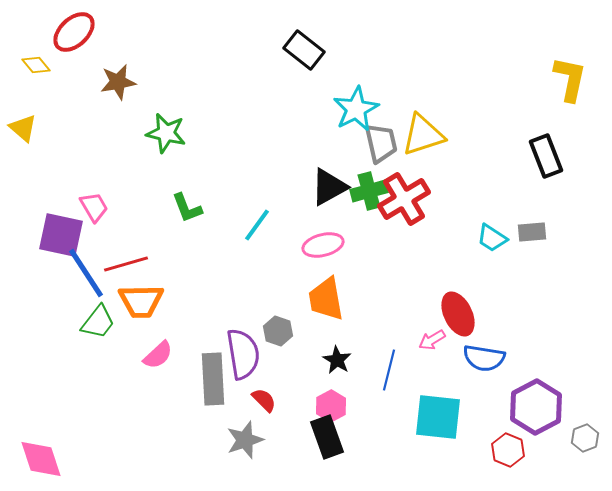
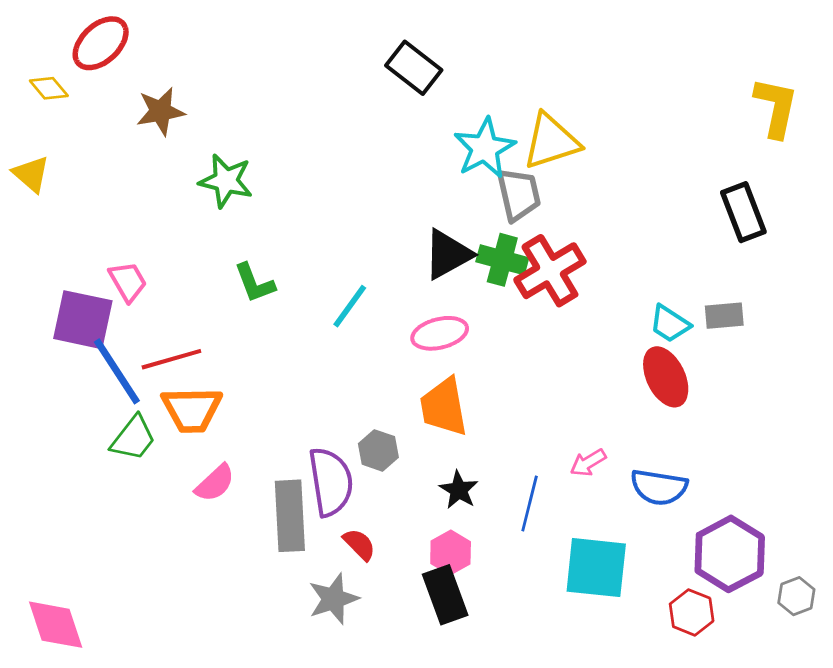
yellow triangle: (423, 135) -> (551, 141), moved
green cross: (369, 191) -> (502, 260), turned 30
red ellipse: (458, 314) -> (666, 377), moved

